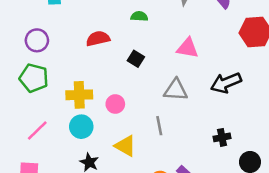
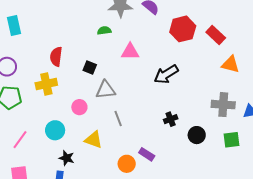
green semicircle: (139, 16) -> (104, 31), moved
red semicircle: (98, 39) -> (56, 57), turned -60
gray triangle: (176, 90) -> (106, 90), moved
yellow cross: (79, 95) -> (46, 84), moved

